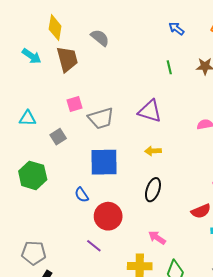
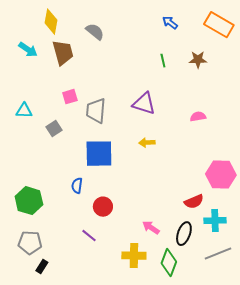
gray trapezoid: (101, 118) -> (96, 111), turned 112
green hexagon: (33, 175) -> (29, 201), moved
black ellipse: (153, 190) -> (184, 234), moved
blue semicircle: (82, 195) -> (77, 186), turned 42
red circle: (108, 216) -> (103, 207), size x0.7

